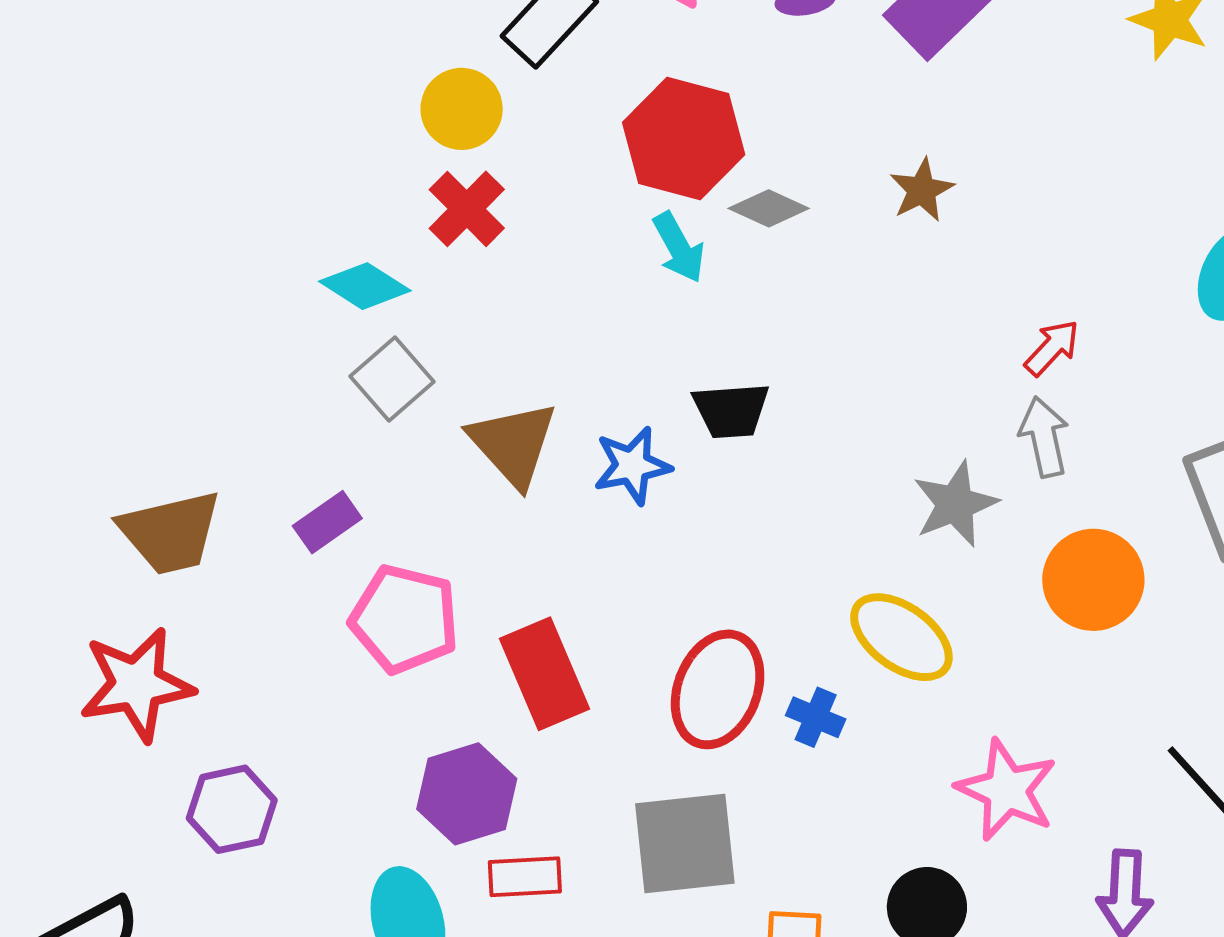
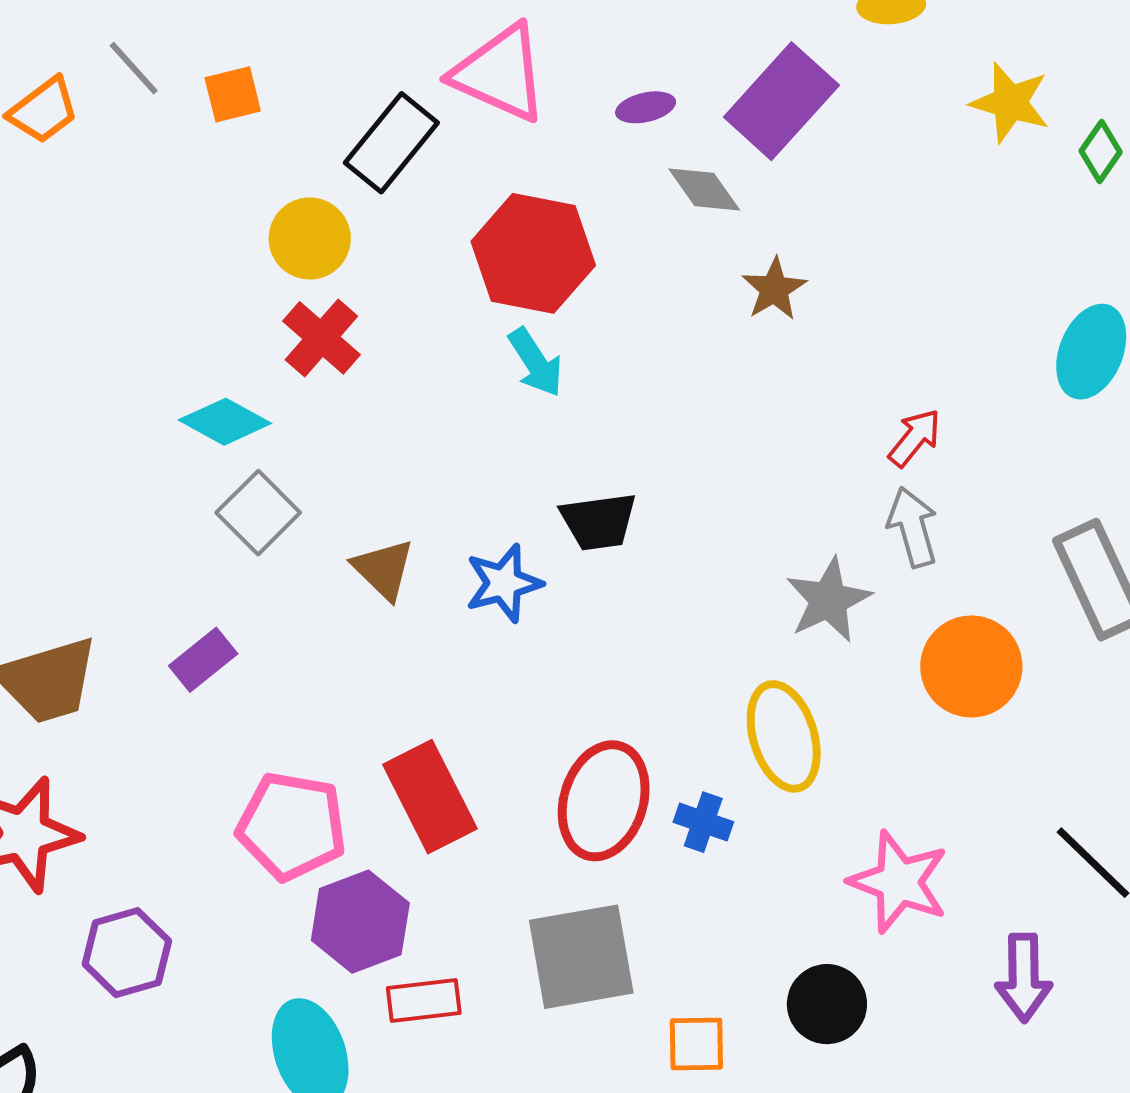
gray diamond: (769, 208) -> (704, 190), moved, turned 34
brown triangle: (513, 444) -> (383, 569), size x0.7
pink pentagon: (404, 619) -> (292, 826), moved
yellow ellipse: (901, 637) -> (784, 736), turned 41

